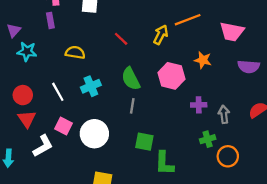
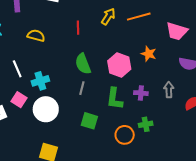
yellow arrow: (161, 35) -> (108, 16), moved
red line: (121, 39) -> (78, 28), turned 40
cyan cross: (91, 86) -> (40, 81), moved
gray arrow: (224, 114) -> (169, 90), moved
orange circle: (228, 156) -> (125, 135), moved
green L-shape: (164, 163) -> (115, 99), moved

